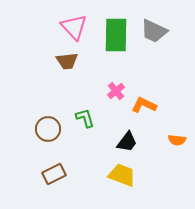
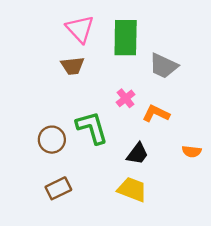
gray trapezoid: (154, 31) -> (163, 66), moved
green L-shape: (85, 118) -> (92, 128), size x1.6

